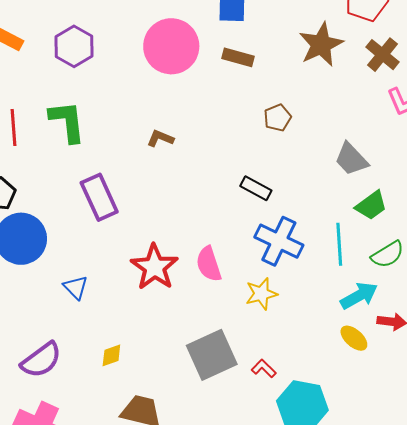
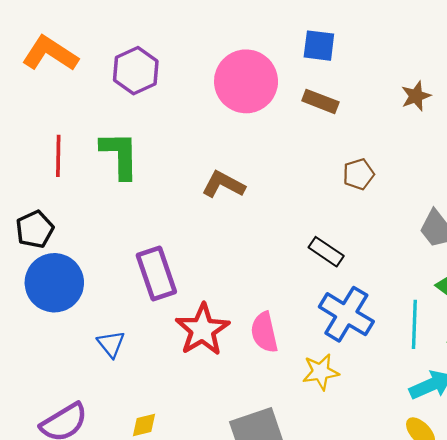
brown star: (321, 45) -> (416, 96), size x0.6
brown L-shape: (160, 138) -> (223, 184), size x1.4
purple rectangle: (99, 197) -> (156, 274), moved

